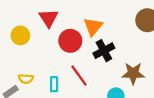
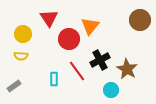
black cross: (104, 51) -> (100, 60), moved
brown star: (133, 73) -> (127, 69), turned 30
yellow semicircle: (26, 79) -> (21, 56), moved

